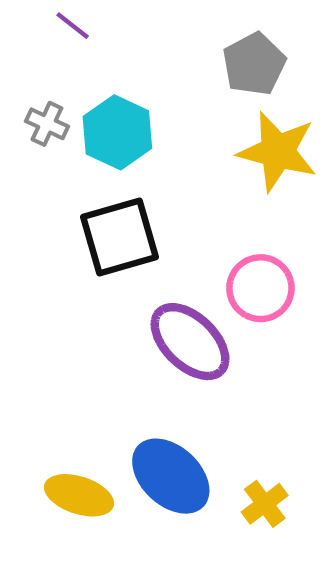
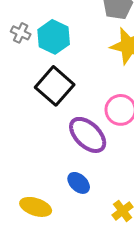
black square: (120, 237) -> (55, 86), turned -33
blue ellipse: (171, 476) -> (79, 183), moved, size x0.6

